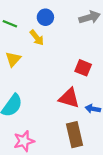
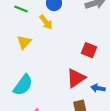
red triangle: (69, 98) -> (76, 78), turned -50

